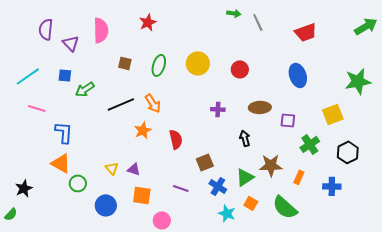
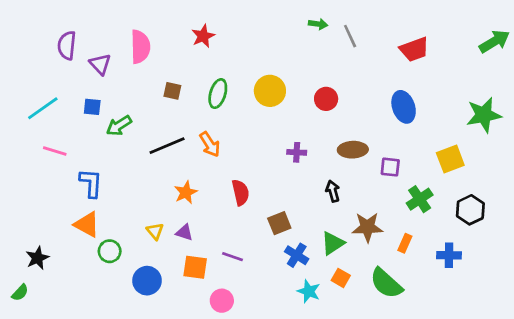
orange star: (143, 130) -> (186, 192), moved
purple line: (181, 188) -> (233, 257), moved

